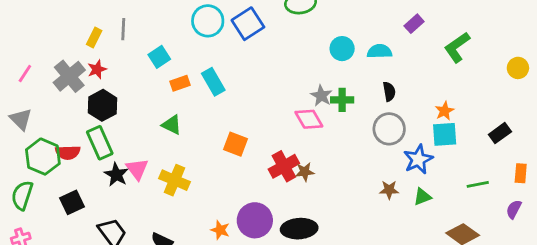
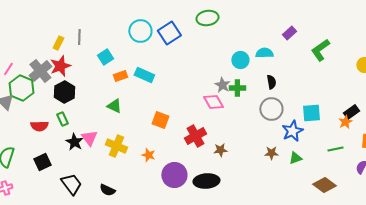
cyan circle: (342, 49) -> (240, 60), moved
red star: (97, 69) -> (60, 66), size x1.5
cyan rectangle: (213, 82) -> (144, 75), turned -36
orange star: (445, 111) -> (345, 122), moved
green rectangle: (100, 143) -> (62, 119), size x0.6
green hexagon: (43, 157) -> (21, 88), moved
brown star: (305, 172) -> (220, 150), moved
orange star: (220, 230) -> (148, 155), moved

